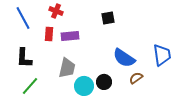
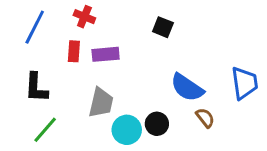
blue line: (23, 18) -> (35, 27), turned 55
black square: (108, 18) -> (163, 27), turned 32
brown semicircle: (136, 78) -> (205, 118), turned 88

